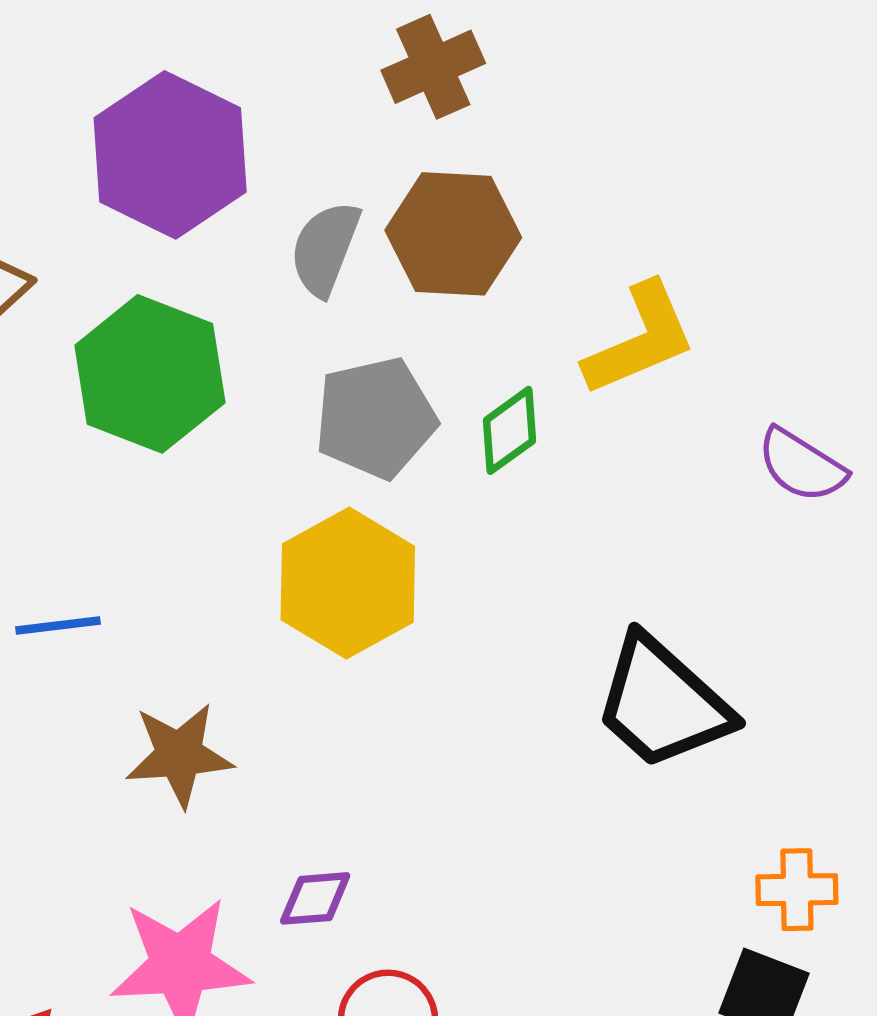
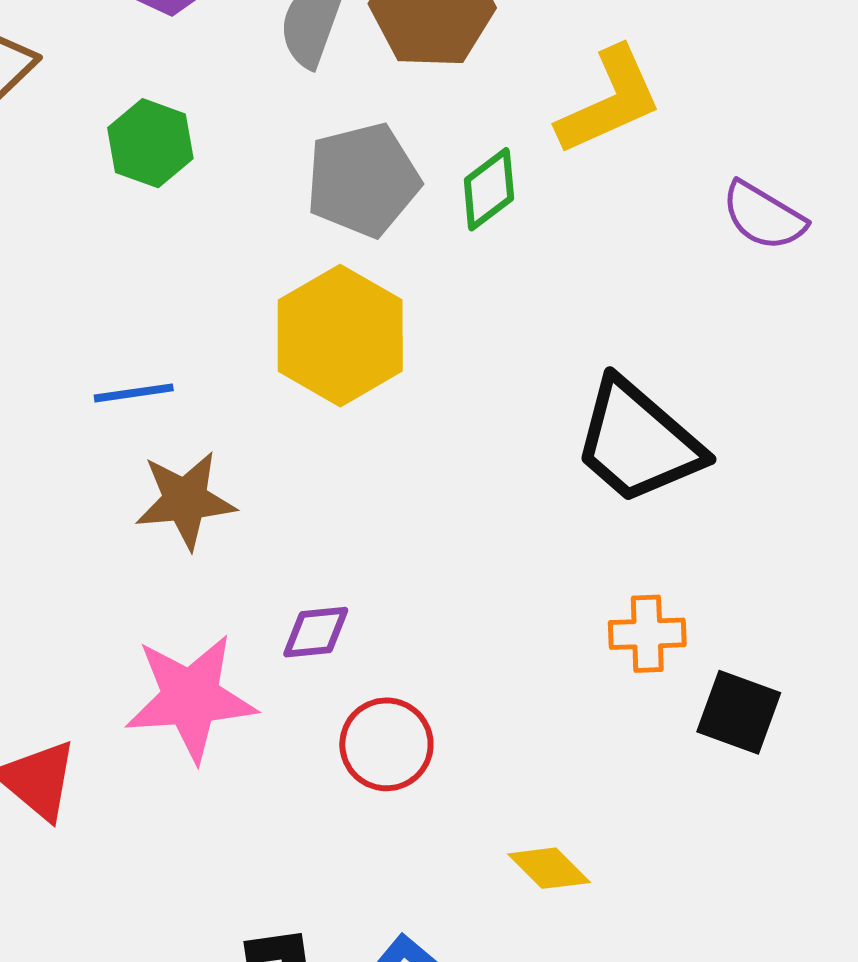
green hexagon: (150, 374) -> (150, 143), size x0.6
blue line: (58, 625) -> (134, 393), moved
orange cross: (797, 890) -> (647, 634), moved

